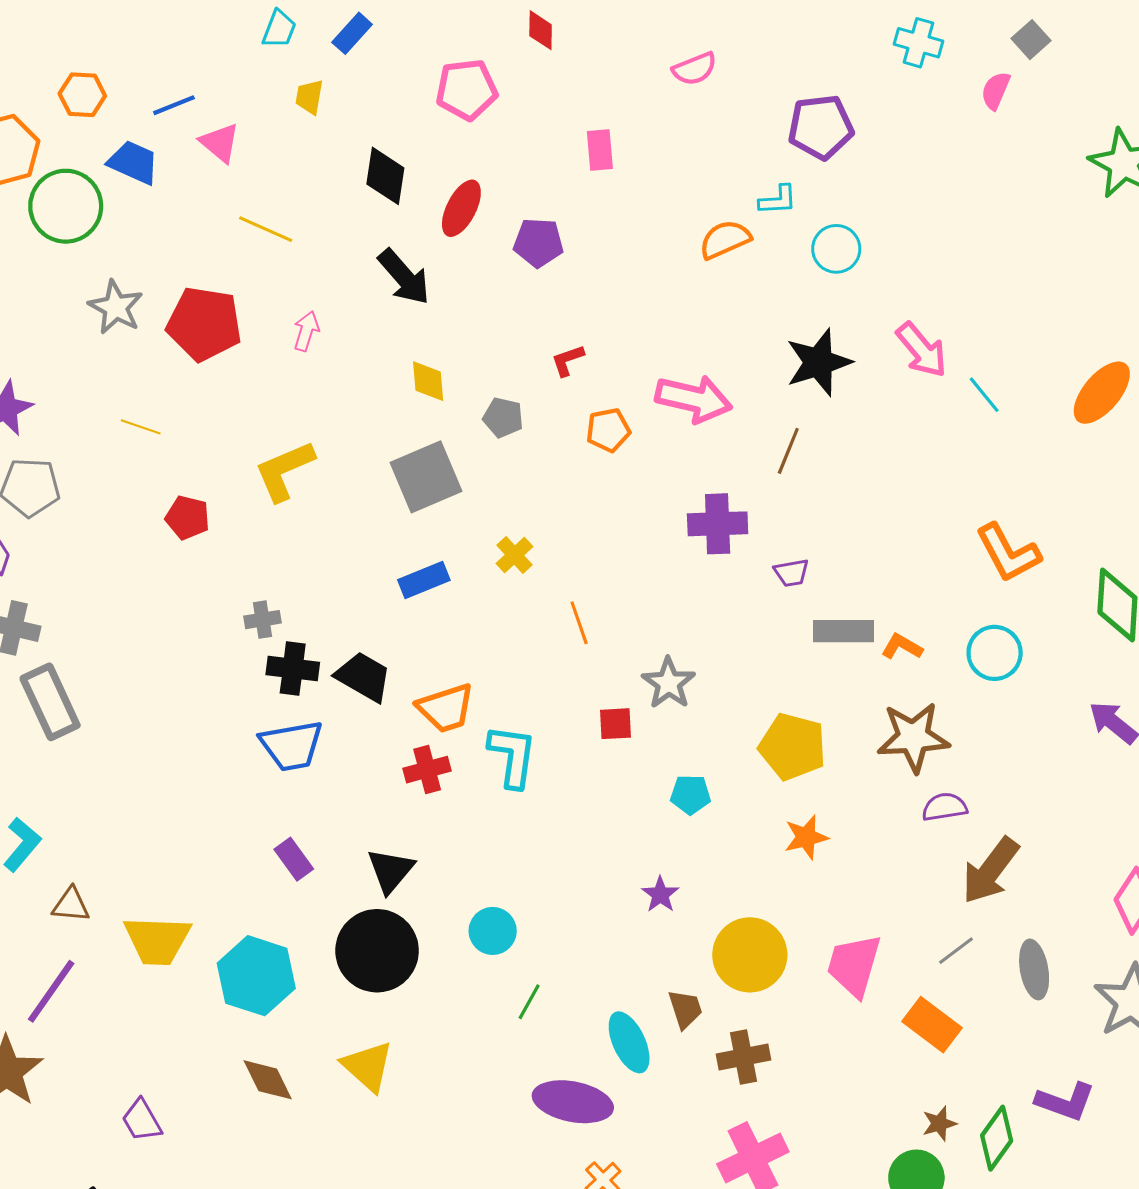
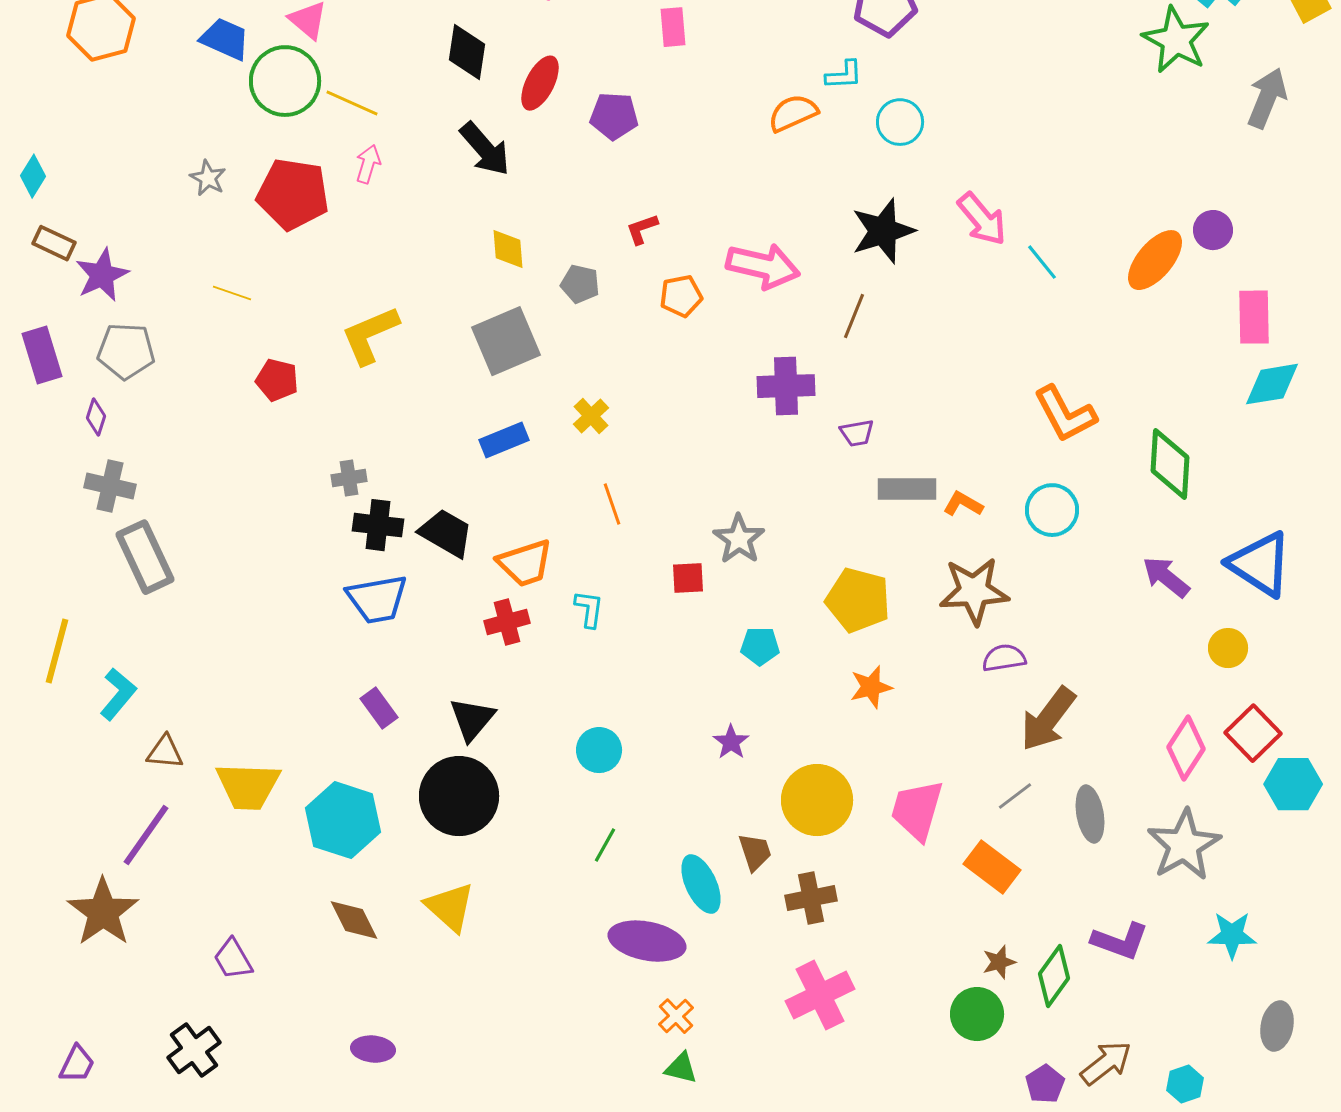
green circle: (66, 206) -> (285, 81), moved
gray star: (116, 307) -> (208, 178), size x0.7
pink arrow: (306, 331) -> (368, 164), moved
orange line: (579, 623) -> (612, 504), moved
cyan L-shape: (512, 756) -> (589, 609), size x0.6
cyan circle: (493, 931) -> (599, 750), moved

